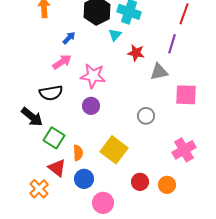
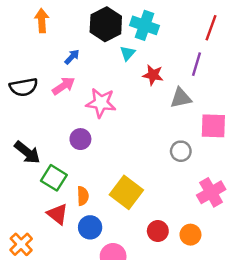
black semicircle: (51, 93) -> (24, 87), moved
purple circle: (91, 106) -> (80, 139), moved
gray circle: (146, 116) -> (181, 151), moved
orange cross: (39, 189) -> (21, 244), moved

